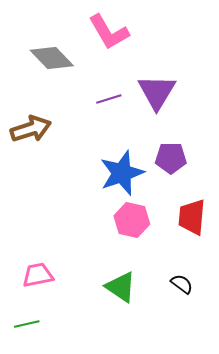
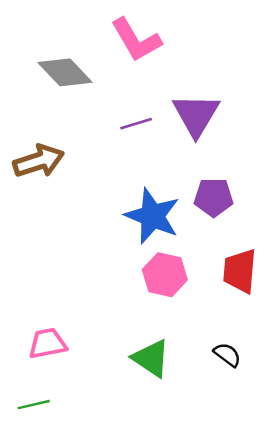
blue star: (122, 173) -> (152, 216), turned -30

